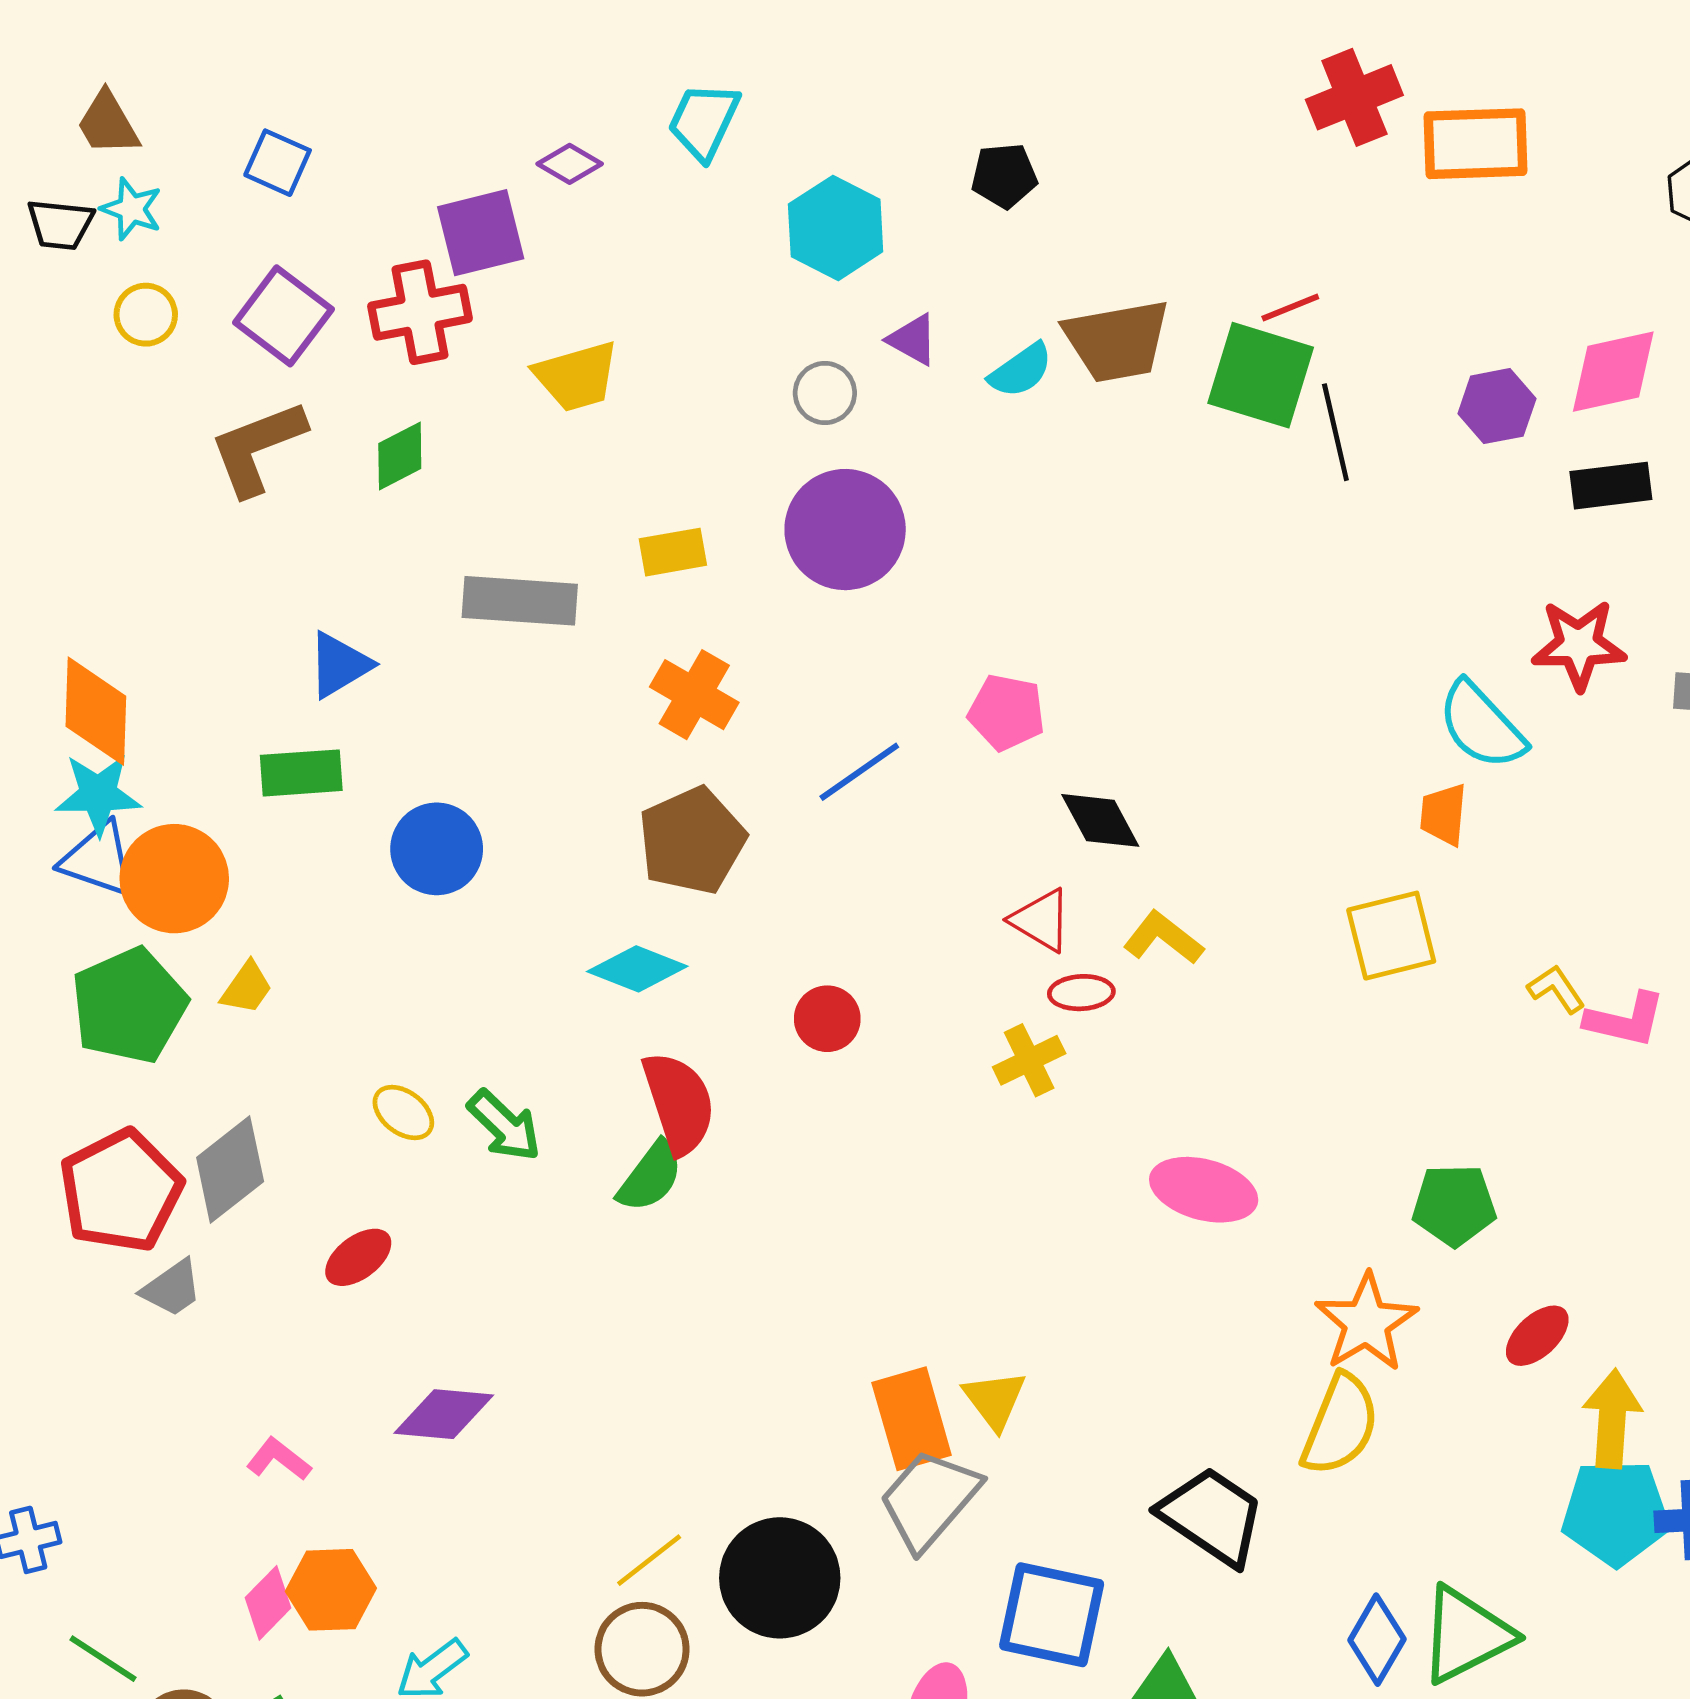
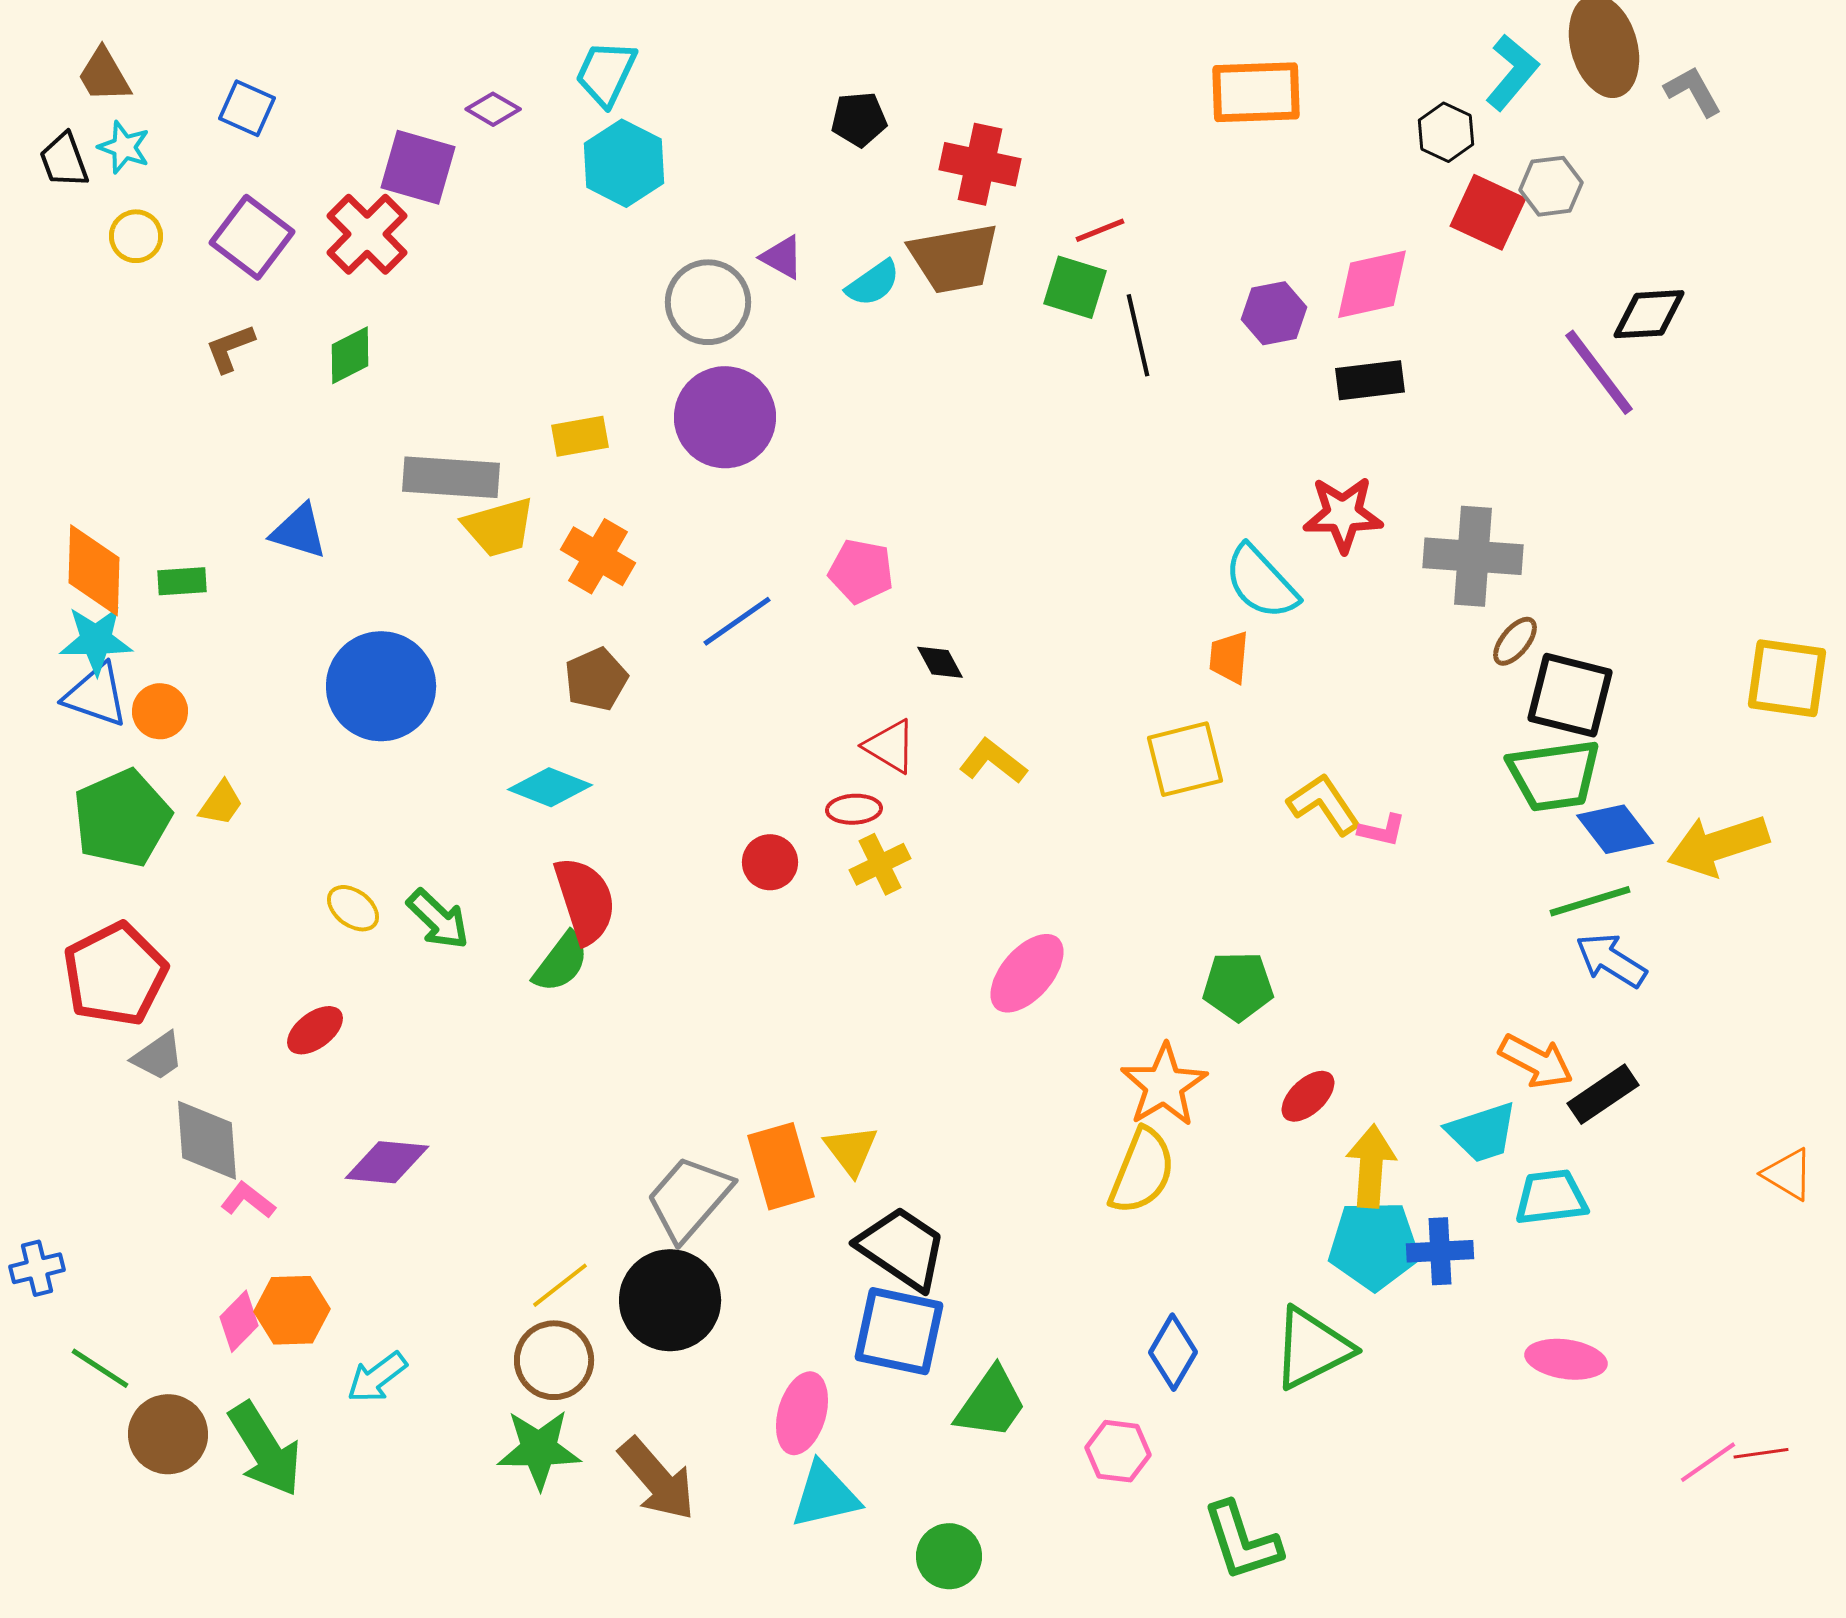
red cross: (1354, 97) -> (980, 164), moved, turned 34
black trapezoid: (60, 224) -> (64, 160), turned 64
cyan hexagon: (836, 228) -> (624, 163), moved
purple square: (481, 233) -> (418, 167), turned 30
red cross: (420, 312) -> (367, 234), turned -34
green square: (1261, 375) -> (1075, 287), size x0.7
yellow trapezoid: (577, 376) -> (499, 527), moved
gray circle: (825, 393) -> (708, 302), size x1.6
brown L-shape: (257, 448) -> (230, 348), size x0.6
blue triangle: (339, 665) -> (299, 531), turned 48
green rectangle: (301, 773) -> (182, 581), moved, size x0.7
black diamond: (1100, 820) -> (940, 662), size x0.7
brown pentagon: (692, 841) -> (596, 679), size x0.7
blue circle: (437, 849) -> (381, 686), size x1.4
orange circle: (174, 879) -> (160, 711), size x0.6
yellow L-shape: (1556, 989) -> (1324, 804), size x1.5
red ellipse: (1081, 993) -> (854, 809), moved
red circle: (827, 1019) -> (770, 862), moved
pink L-shape: (1625, 1020) -> (1382, 830), size x0.7
gray diamond: (230, 1169) -> (207, 1140), moved, turned -56
pink ellipse: (1204, 1190) -> (1027, 973), turned -64
gray trapezoid: (929, 1500) -> (689, 1198), moved
black trapezoid: (1212, 1516) -> (902, 1248), moved
green triangle: (1466, 1635) -> (1312, 1348), moved

